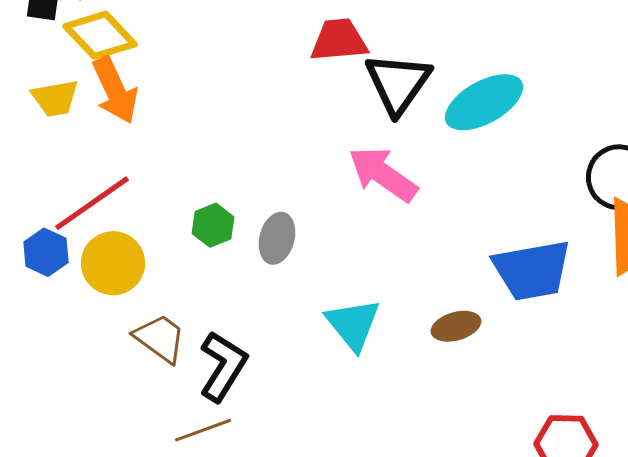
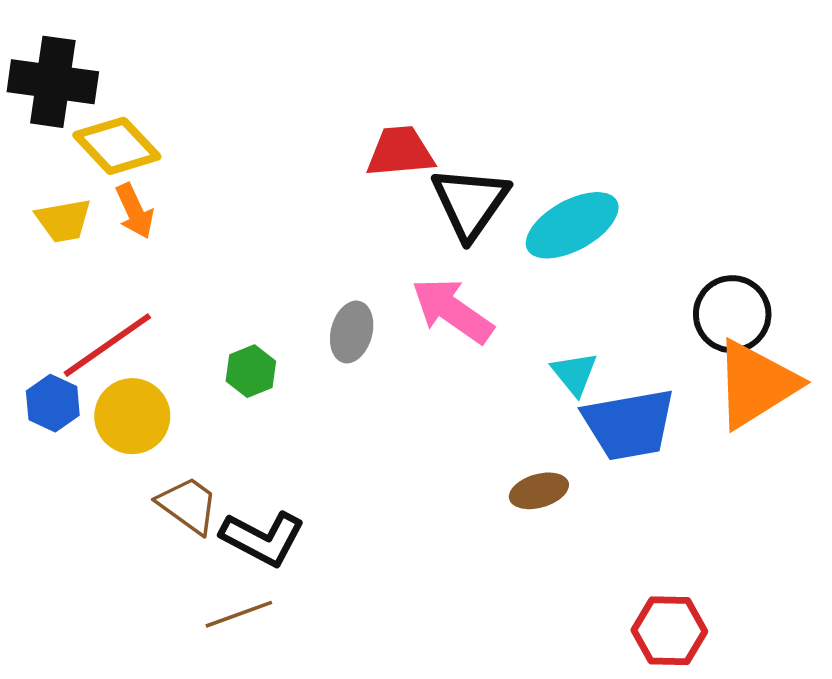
orange arrow: (115, 90) -> (135, 211), size x0.7
gray ellipse: (277, 238) -> (352, 332), moved
cyan triangle: (353, 324) -> (574, 373), moved, size x0.7
black L-shape: (223, 366) -> (263, 538), turned 86

